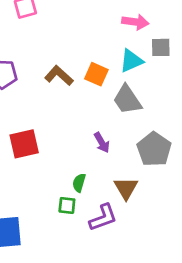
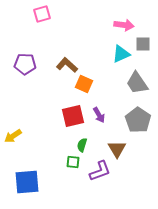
orange square: (96, 74) -> (84, 84), moved
gray trapezoid: (127, 100) -> (137, 83), moved
red square: (24, 144) -> (73, 116), moved

